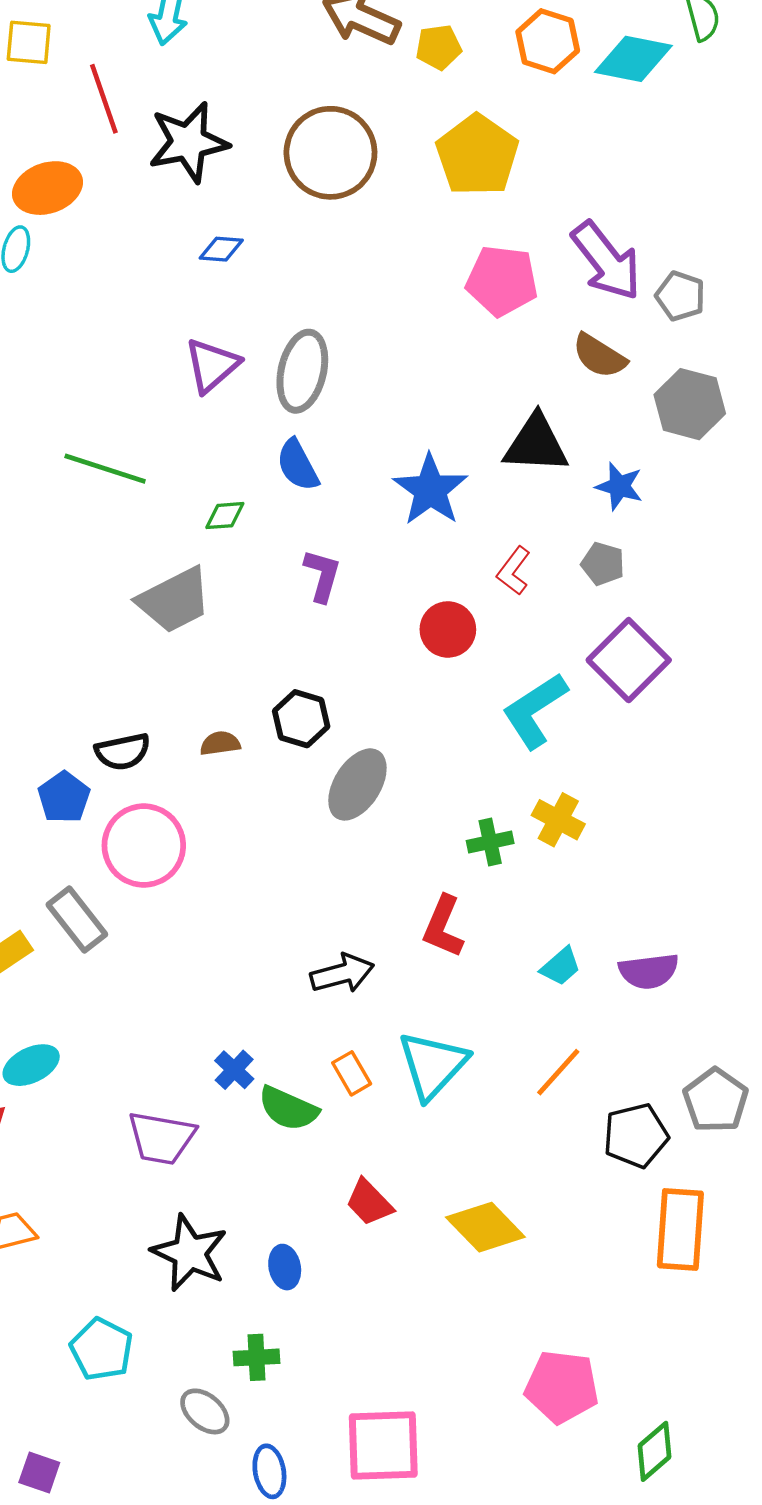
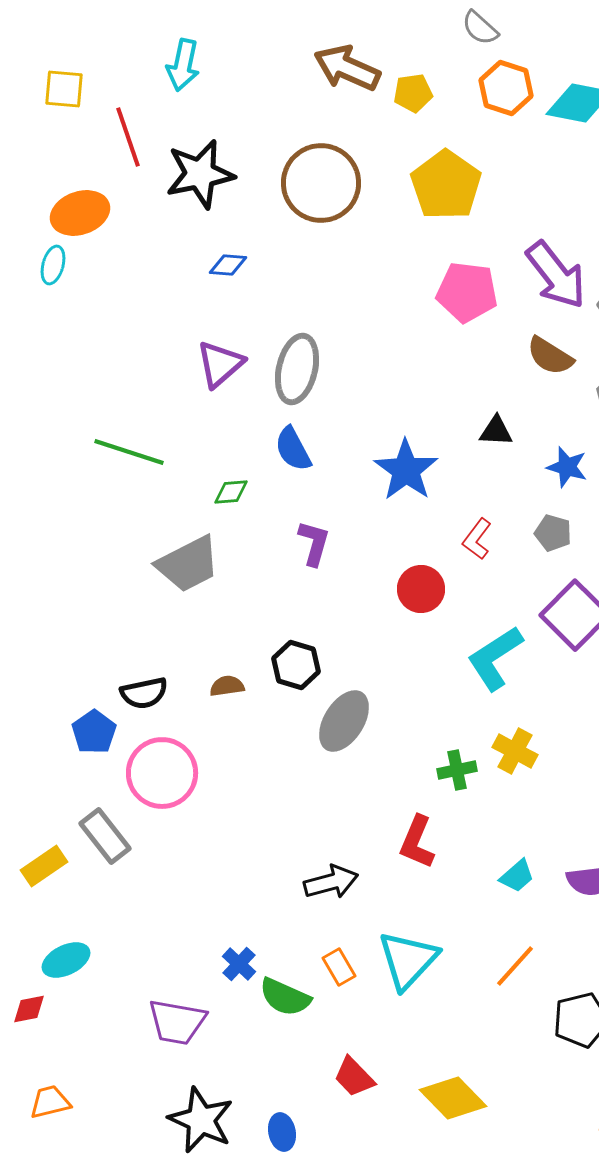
black triangle: (536, 444) -> (496, 431), size x0.6

